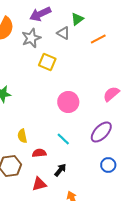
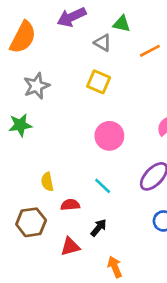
green triangle: (77, 19) -> (122, 24), turned 48
gray star: (31, 38) -> (36, 86), moved
yellow square: (47, 62) -> (99, 82), moved

